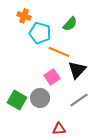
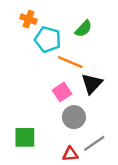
gray circle: (40, 98) -> (74, 117), moved
green square: (17, 100) -> (25, 137), moved, turned -30
gray line: (79, 100) -> (94, 143), moved

